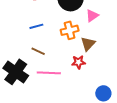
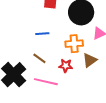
red star: (78, 62) -> (66, 66), moved

